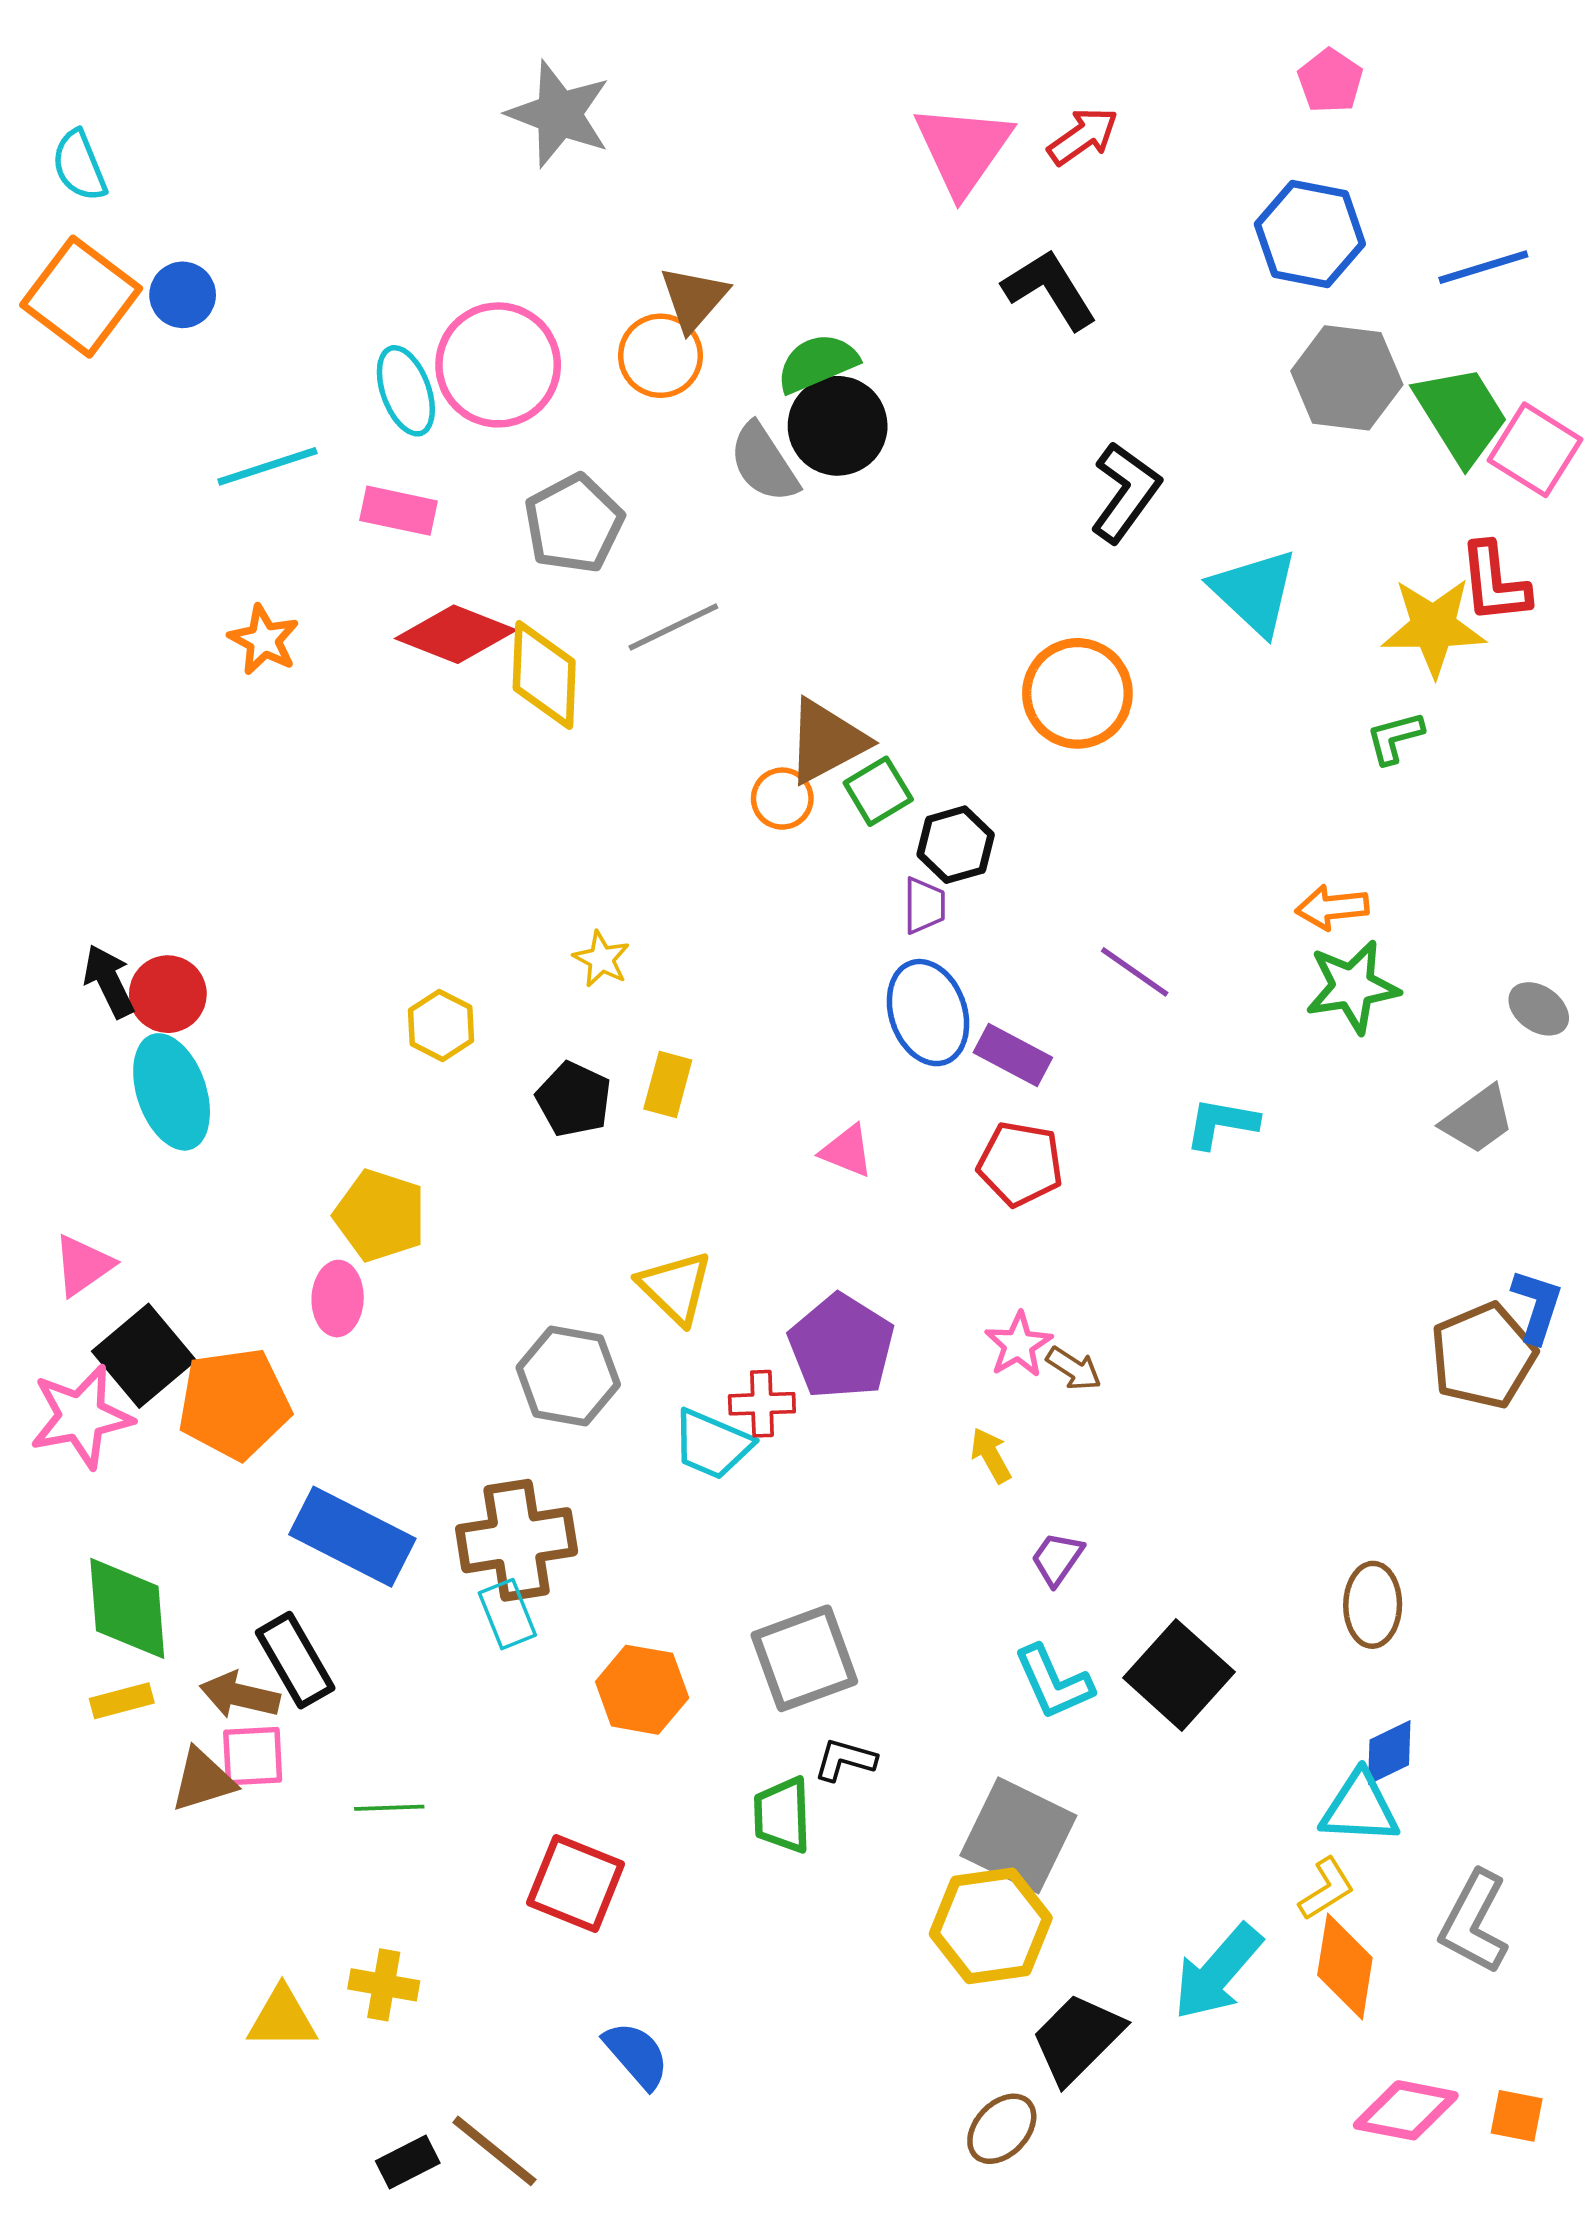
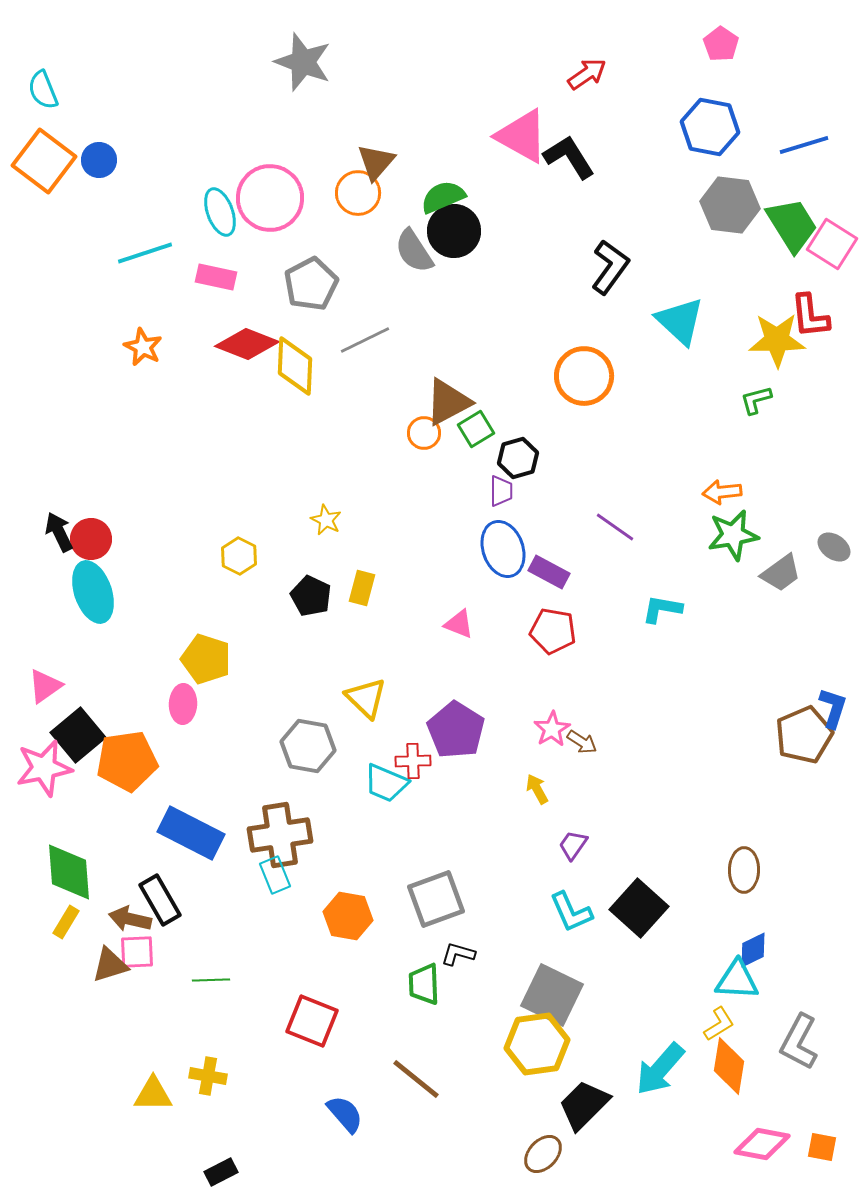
pink triangle: (963, 149) -> (522, 136), moved, turned -36
gray trapezoid: (1478, 1120) -> (781, 573), moved
yellow rectangle: (122, 1701) -> (66, 922), turned -44
brown line: (494, 2151) -> (416, 1079), moved

